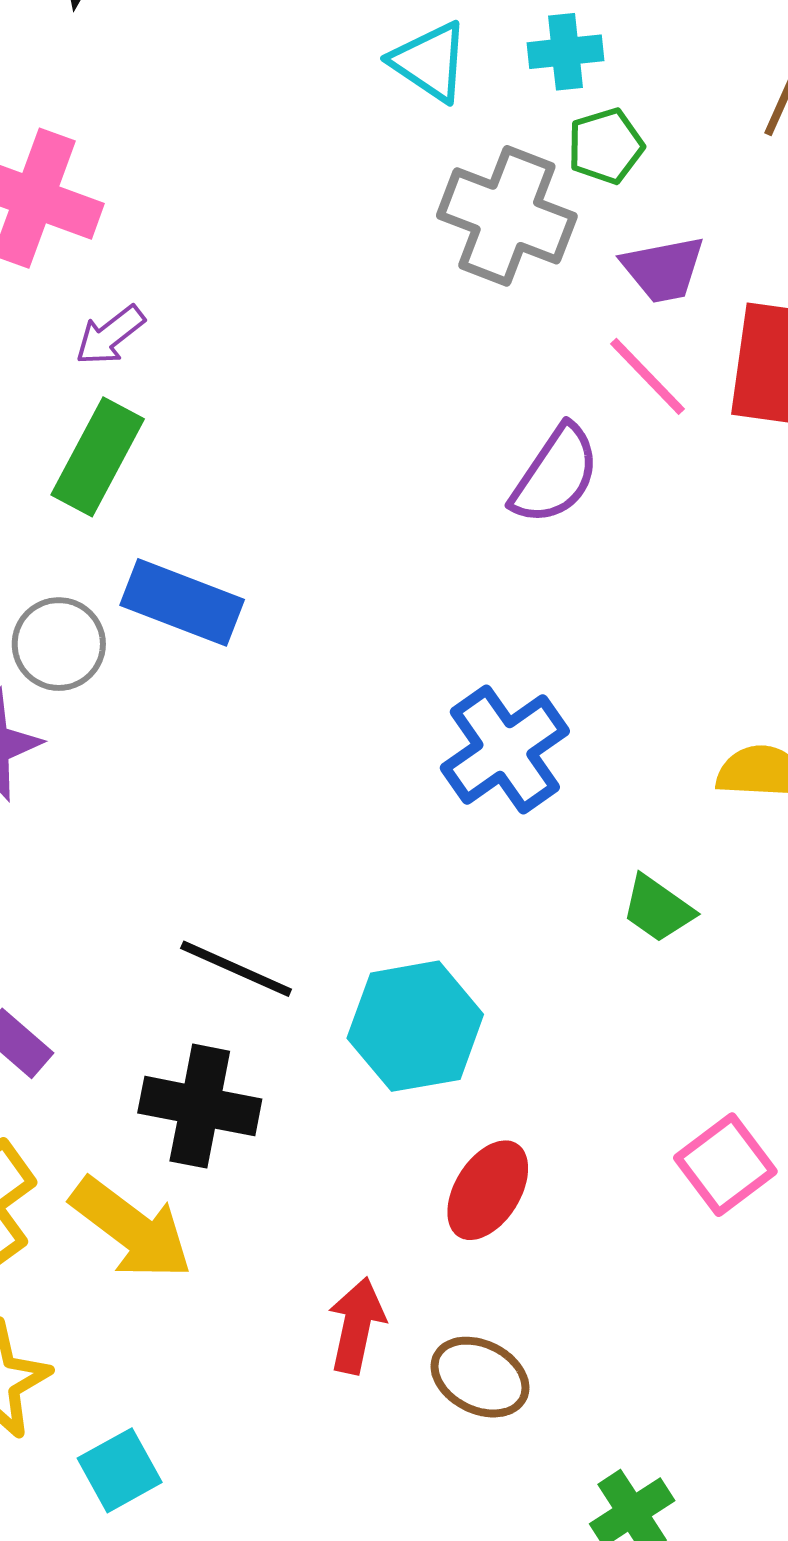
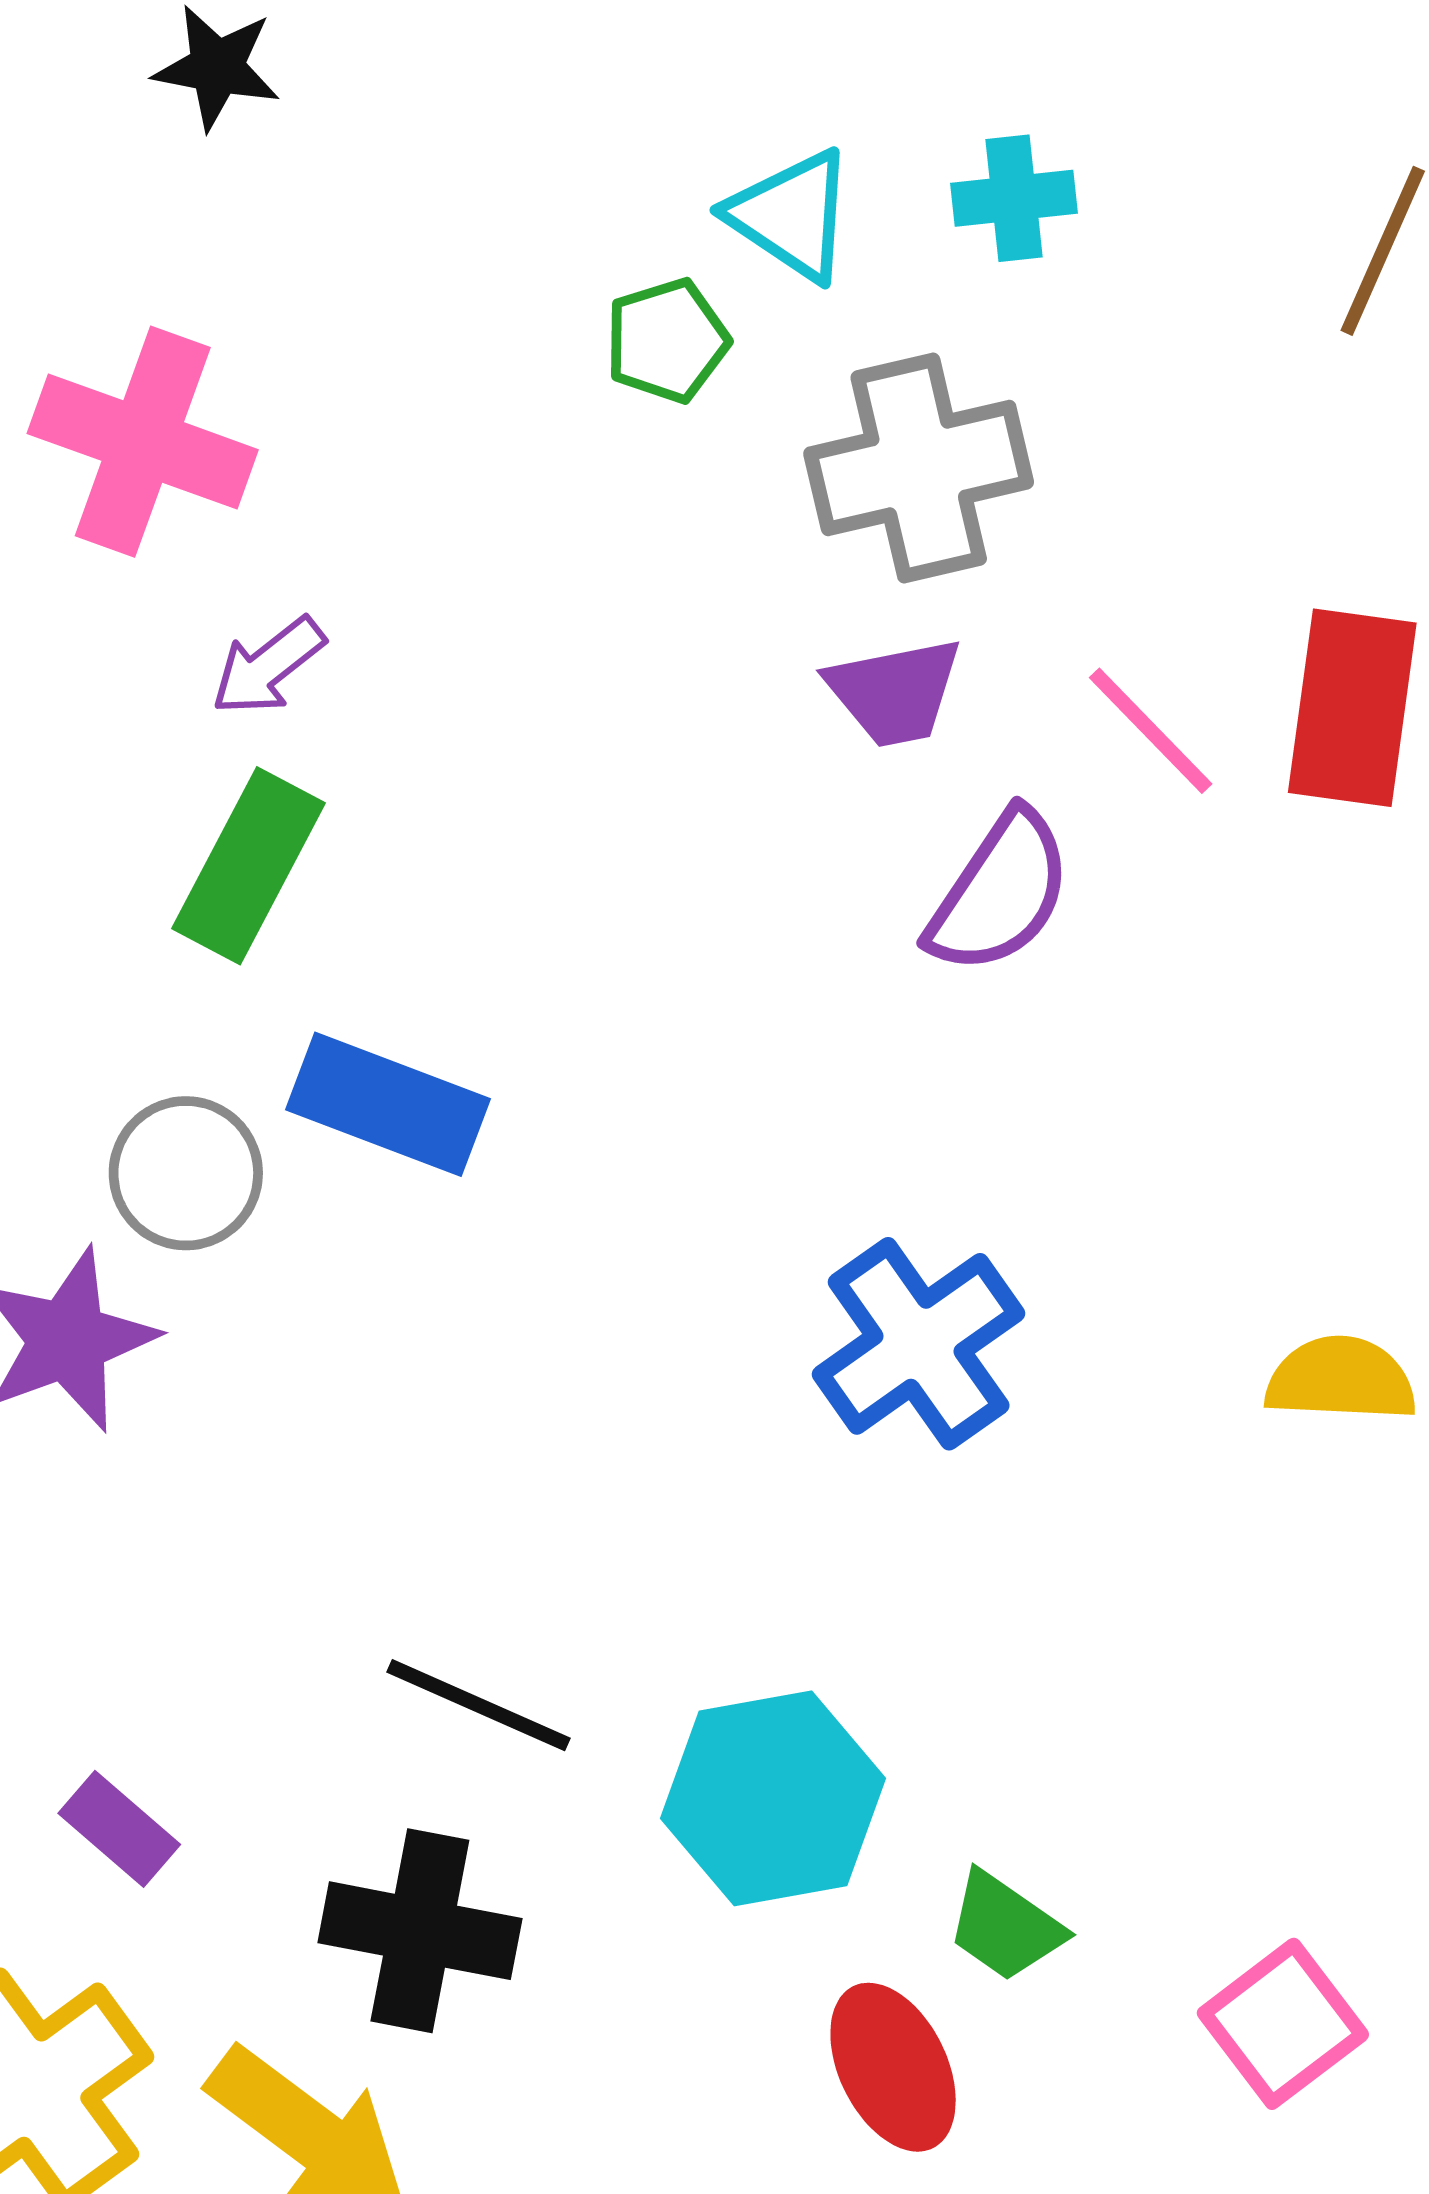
green pentagon: (606, 146) -> (667, 341), moved
gray cross: (507, 216) -> (919, 468), turned -34
purple trapezoid: (663, 269) -> (895, 692), moved
green trapezoid: (658, 909) -> (1005, 1926), moved
red ellipse: (488, 1190) -> (893, 2067), turned -58

